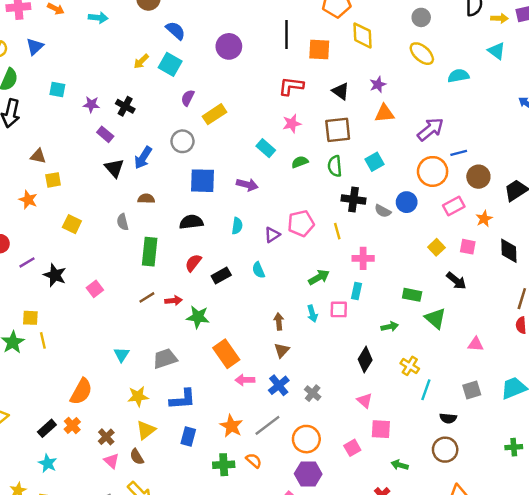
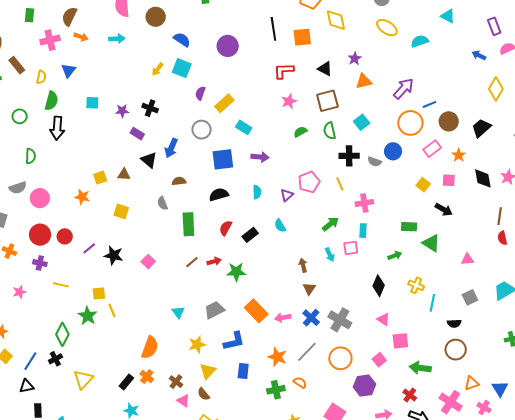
cyan rectangle: (266, 148) -> (244, 127), moved
brown triangle: (38, 156) -> (124, 174), moved
orange rectangle: (226, 354) -> (256, 311), moved
gray cross: (313, 393) -> (340, 320), size x1.6
green arrow: (400, 465) -> (420, 368), size x1.5
purple hexagon: (308, 474) -> (364, 386), moved

